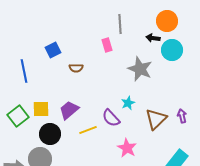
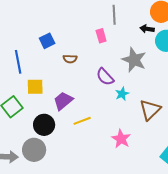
yellow square: (41, 109) -> (35, 87), moved
purple semicircle: (111, 118) -> (105, 77), moved

